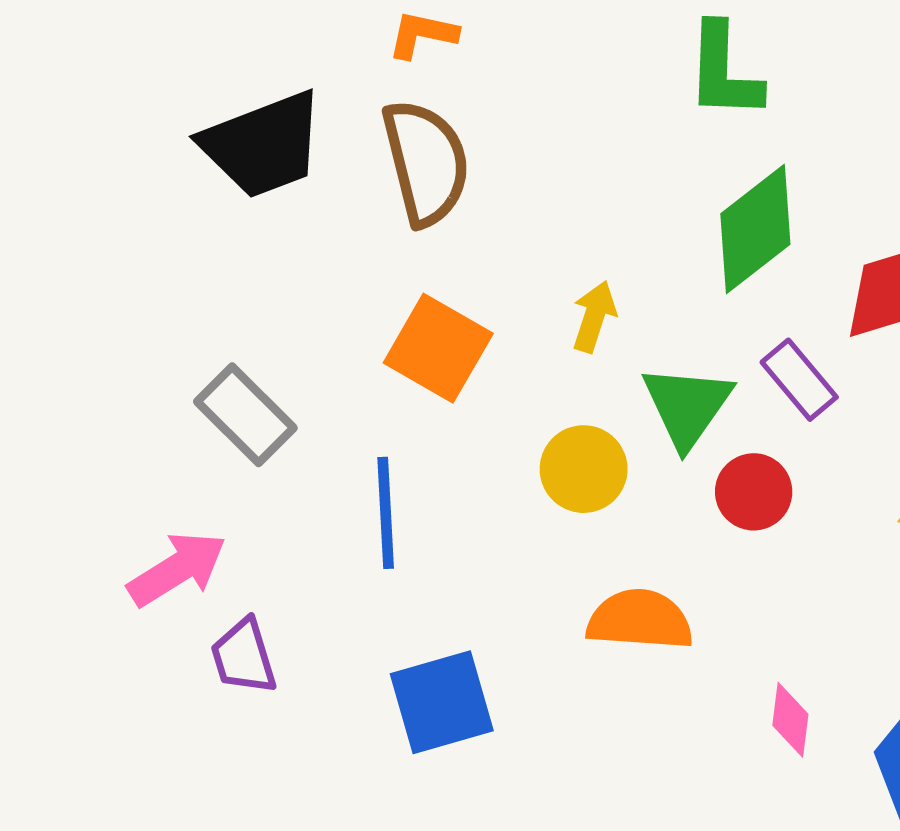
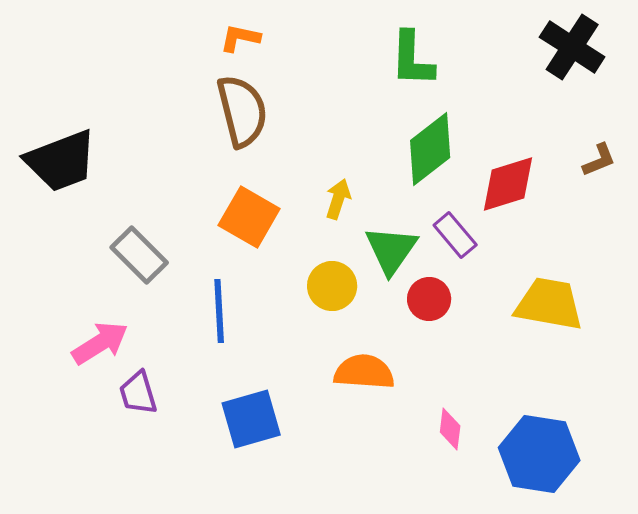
black trapezoid: (263, 145) -> (61, 161), moved

